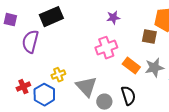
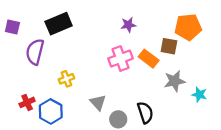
orange rectangle: (131, 66) -> (149, 59), moved
yellow cross: (58, 75) -> (66, 79), moved
gray triangle: (86, 87) -> (98, 102), size x0.7

